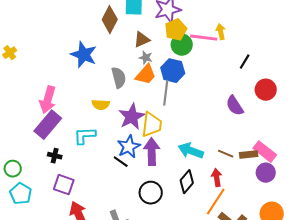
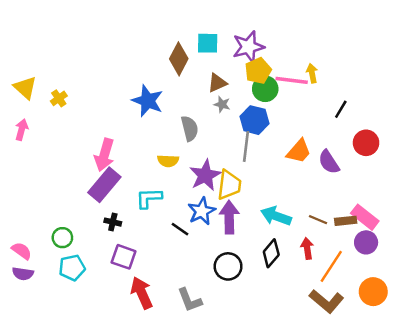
orange trapezoid: (146, 75) -> (299, 151), moved
black line: (121, 162) -> (180, 229), moved
cyan pentagon: (21, 194) -> (72, 268), turned 30
orange line: (216, 202) -> (331, 266), moved

